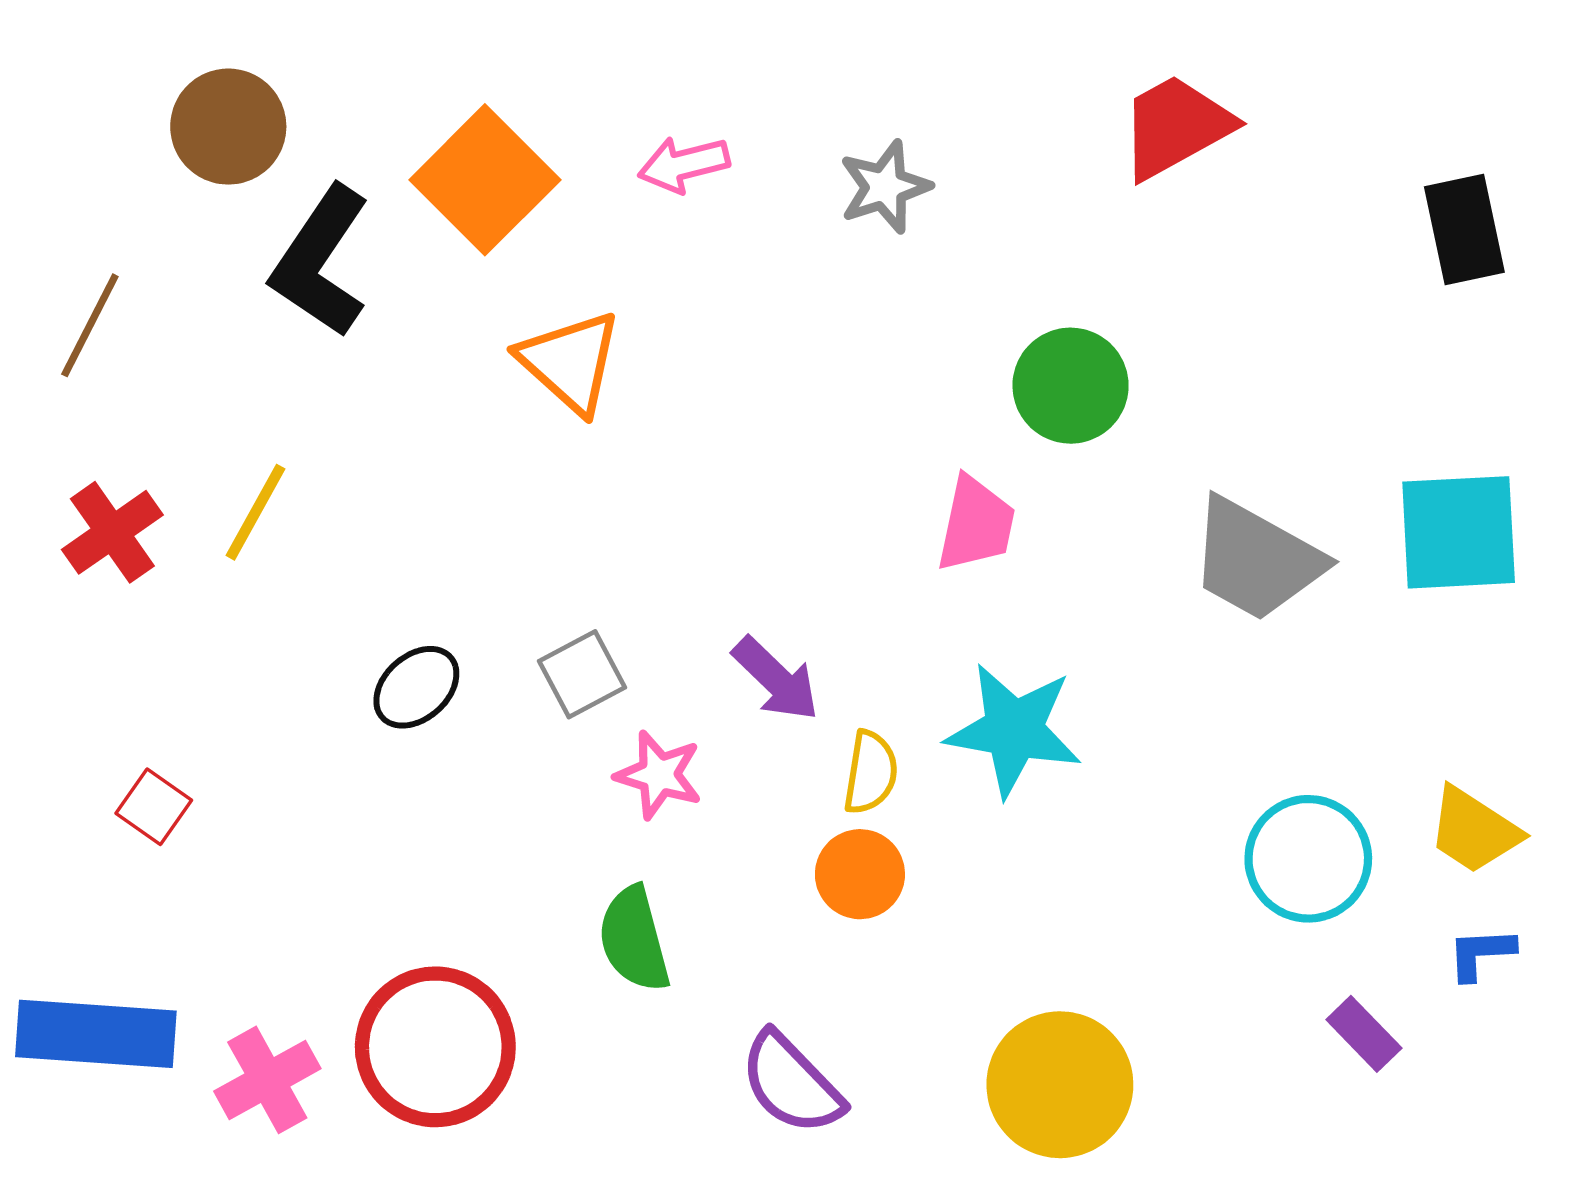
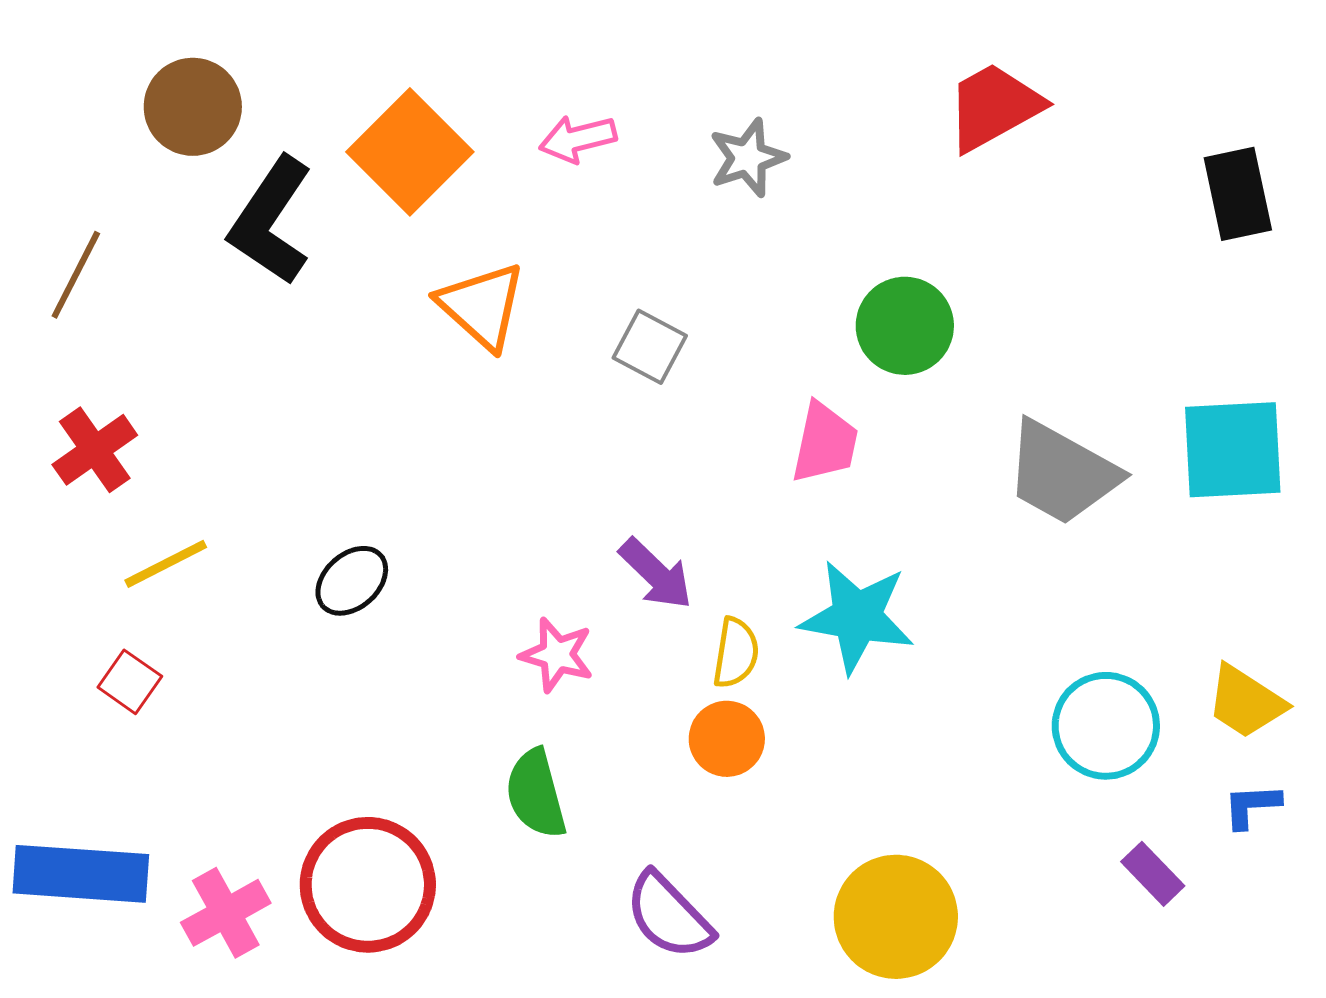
yellow line: (256, 512) -> (166, 564), moved, turned 34
gray square: (582, 674) -> (650, 347), moved, turned -34

